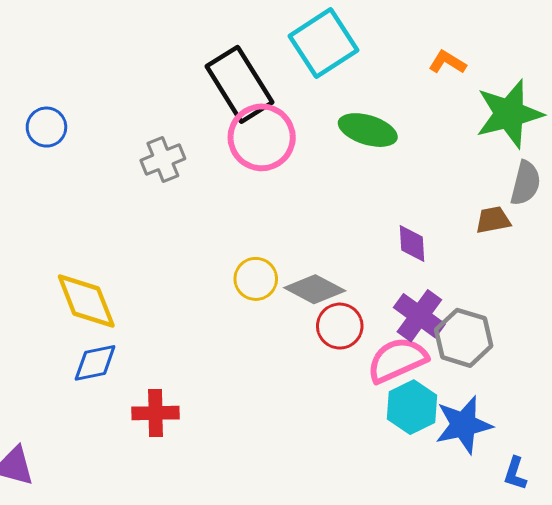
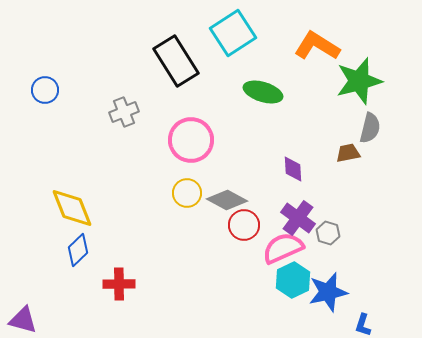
orange L-shape: (447, 62) -> (317, 46), size x1.8
pink circle: (262, 137) -> (191, 140), moved
gray hexagon: (464, 338) -> (328, 233), size x0.6
blue diamond: (95, 363) -> (78, 250), turned -32

